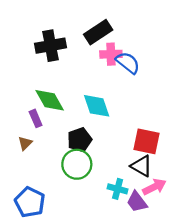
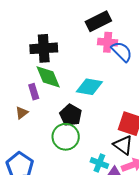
black cross: (51, 46) -> (44, 48), moved
cyan diamond: (97, 106) -> (89, 87), turned -68
black pentagon: (80, 140) -> (71, 115), turned -30

